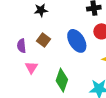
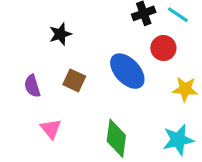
purple semicircle: (21, 46) -> (32, 86), moved
pink triangle: (31, 67) -> (51, 129), moved

